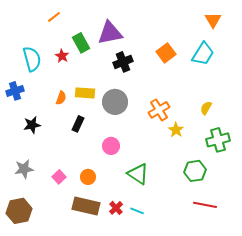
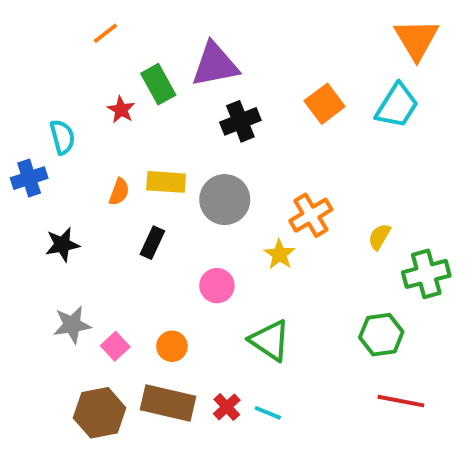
orange triangle: (213, 20) -> (416, 39), size x1.4
cyan semicircle: (32, 59) -> (62, 137), moved, size x0.7
yellow semicircle: (206, 108) -> (379, 237), moved
yellow star: (176, 130) -> (280, 254), moved
gray star: (24, 169) -> (72, 325), moved
brown hexagon: (19, 211) -> (100, 413), moved

